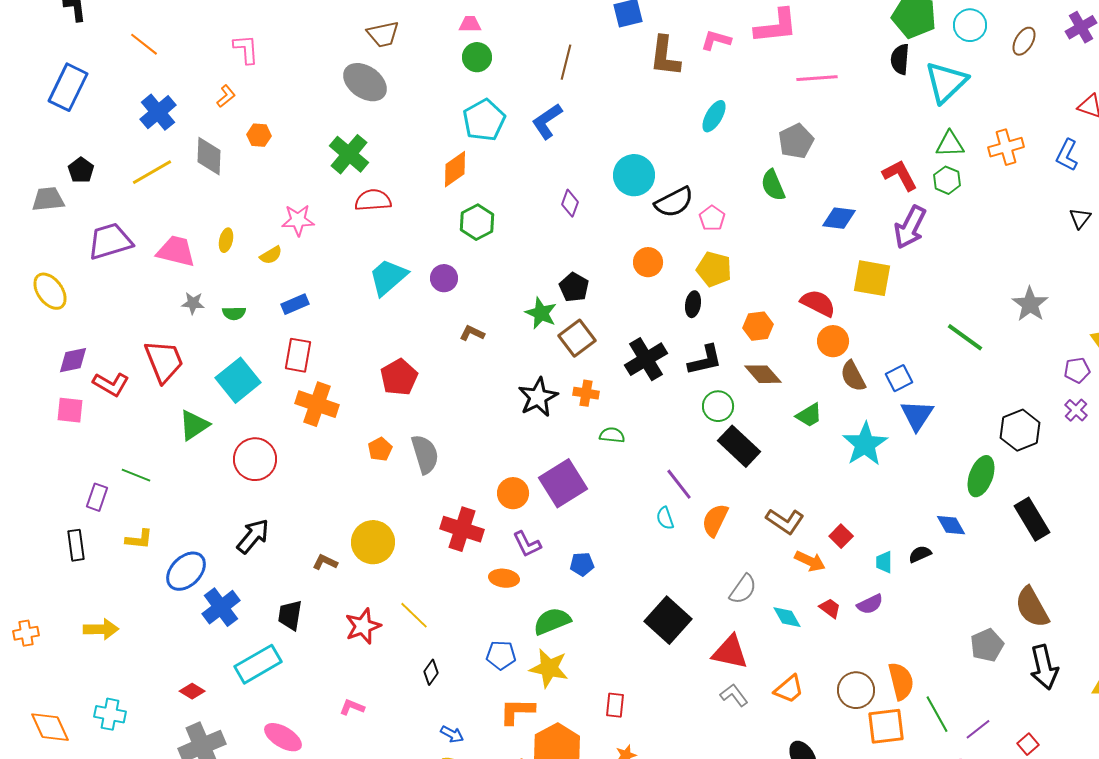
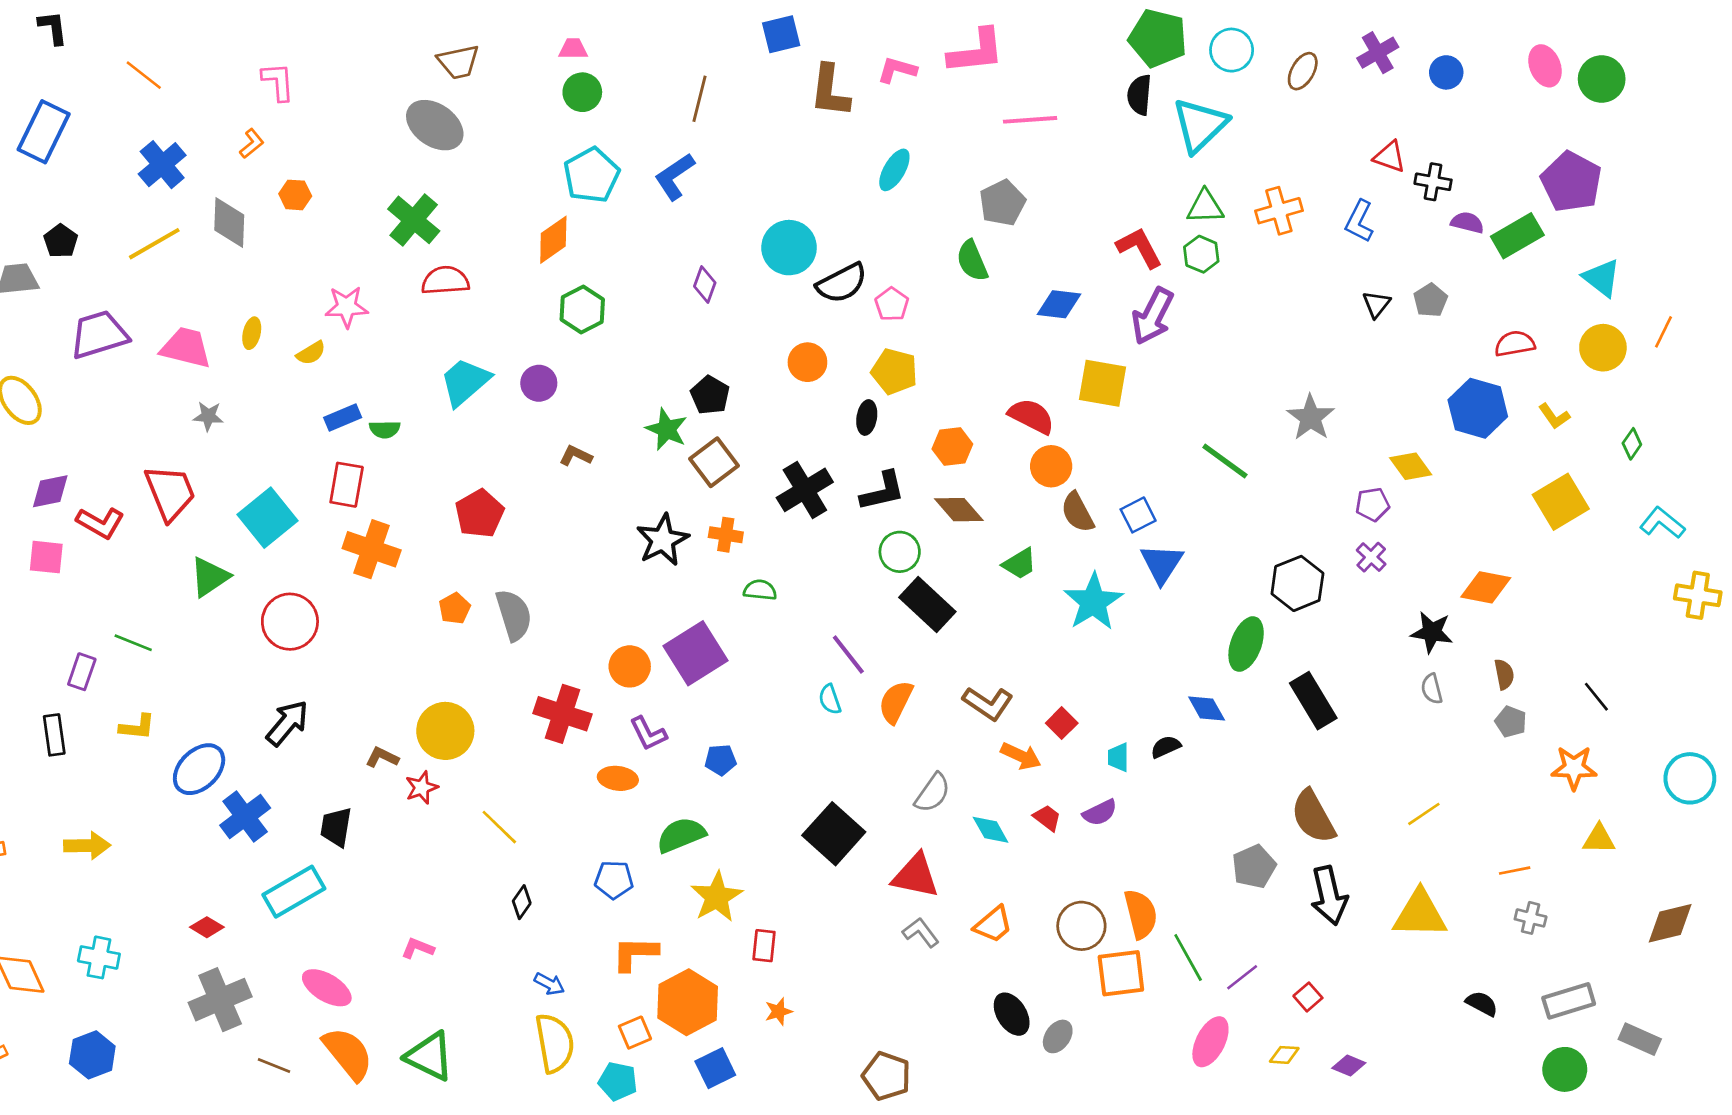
green semicircle: (234, 313) -> (385, 429), moved
red star: (363, 626) -> (422, 788), moved, size x0.7
yellow star: (549, 668) -> (717, 897), moved, turned 30

